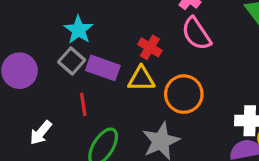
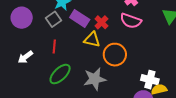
pink semicircle: (196, 34) -> (131, 21), turned -50
purple rectangle: (103, 68) -> (80, 18), moved

